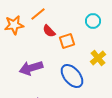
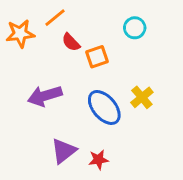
yellow cross: (98, 58) -> (142, 97), moved

